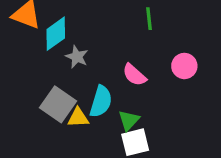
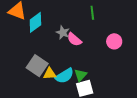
gray star: (77, 57) -> (63, 33), moved
pink semicircle: (134, 75) -> (74, 39), moved
cyan semicircle: (101, 101) -> (65, 76), moved, turned 42

